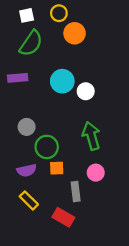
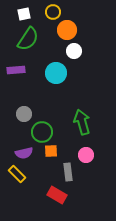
white circle: (86, 91) -> (74, 51), moved
yellow rectangle: (29, 200) -> (17, 174), moved

